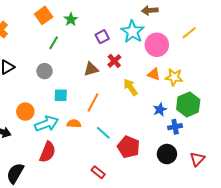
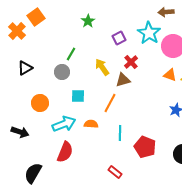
orange square: (44, 15) -> (36, 17), moved
green line: (54, 43) -> (71, 54), moved
brown triangle: (91, 69) -> (123, 80), moved
yellow arrow: (131, 87) -> (102, 67), moved
orange circle: (25, 112) -> (40, 103), moved
cyan line: (103, 133) -> (120, 133), turned 49

